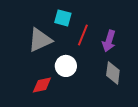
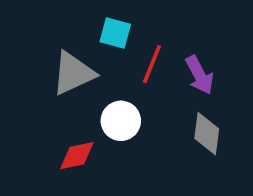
purple arrow: (109, 41) -> (200, 75), turned -45

